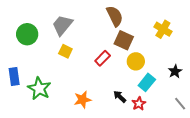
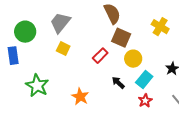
blue rectangle: (14, 76) -> (13, 56), moved
black arrow: (120, 97) -> (118, 83), moved
orange star: (82, 100) -> (80, 97), turned -30
red star: (139, 104) -> (145, 101), moved

